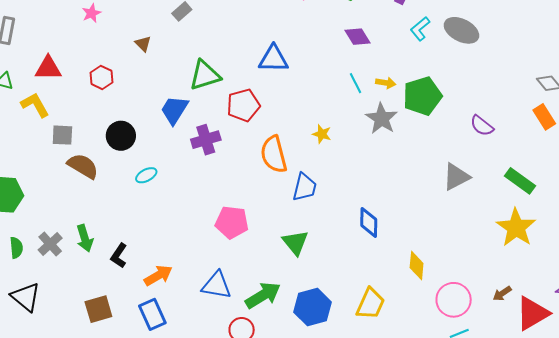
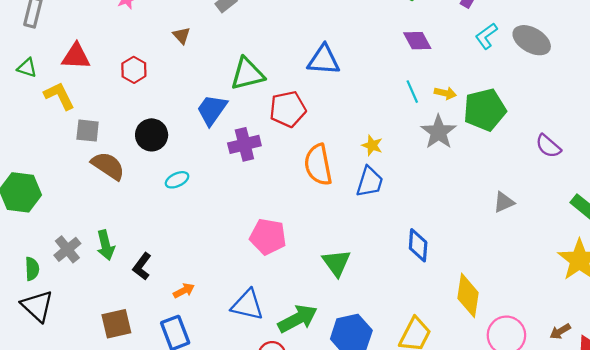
gray triangle: (456, 177) -> (504, 202), moved, size x0.7
blue trapezoid: (304, 187) -> (370, 182), moved
green semicircle: (16, 248) -> (32, 269), moved
yellow diamond: (417, 266) -> (468, 295), size x1.4
orange arrow: (158, 276) -> (184, 291), size x0.7

